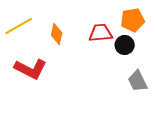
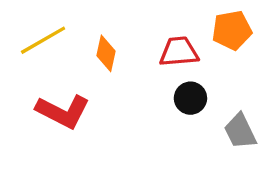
black circle: (125, 45) -> (190, 98), moved

